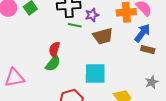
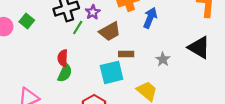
green line: (75, 25) -> (78, 28), turned -56
brown rectangle: (148, 50) -> (126, 54), moved
gray star: (152, 82) -> (163, 59), moved

